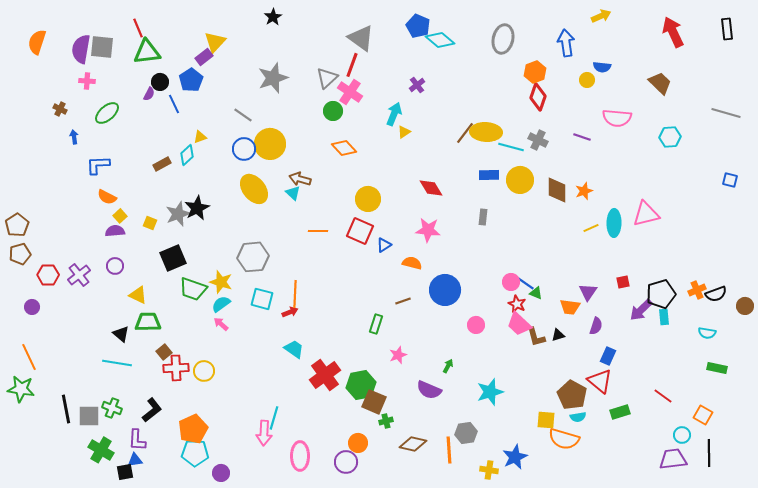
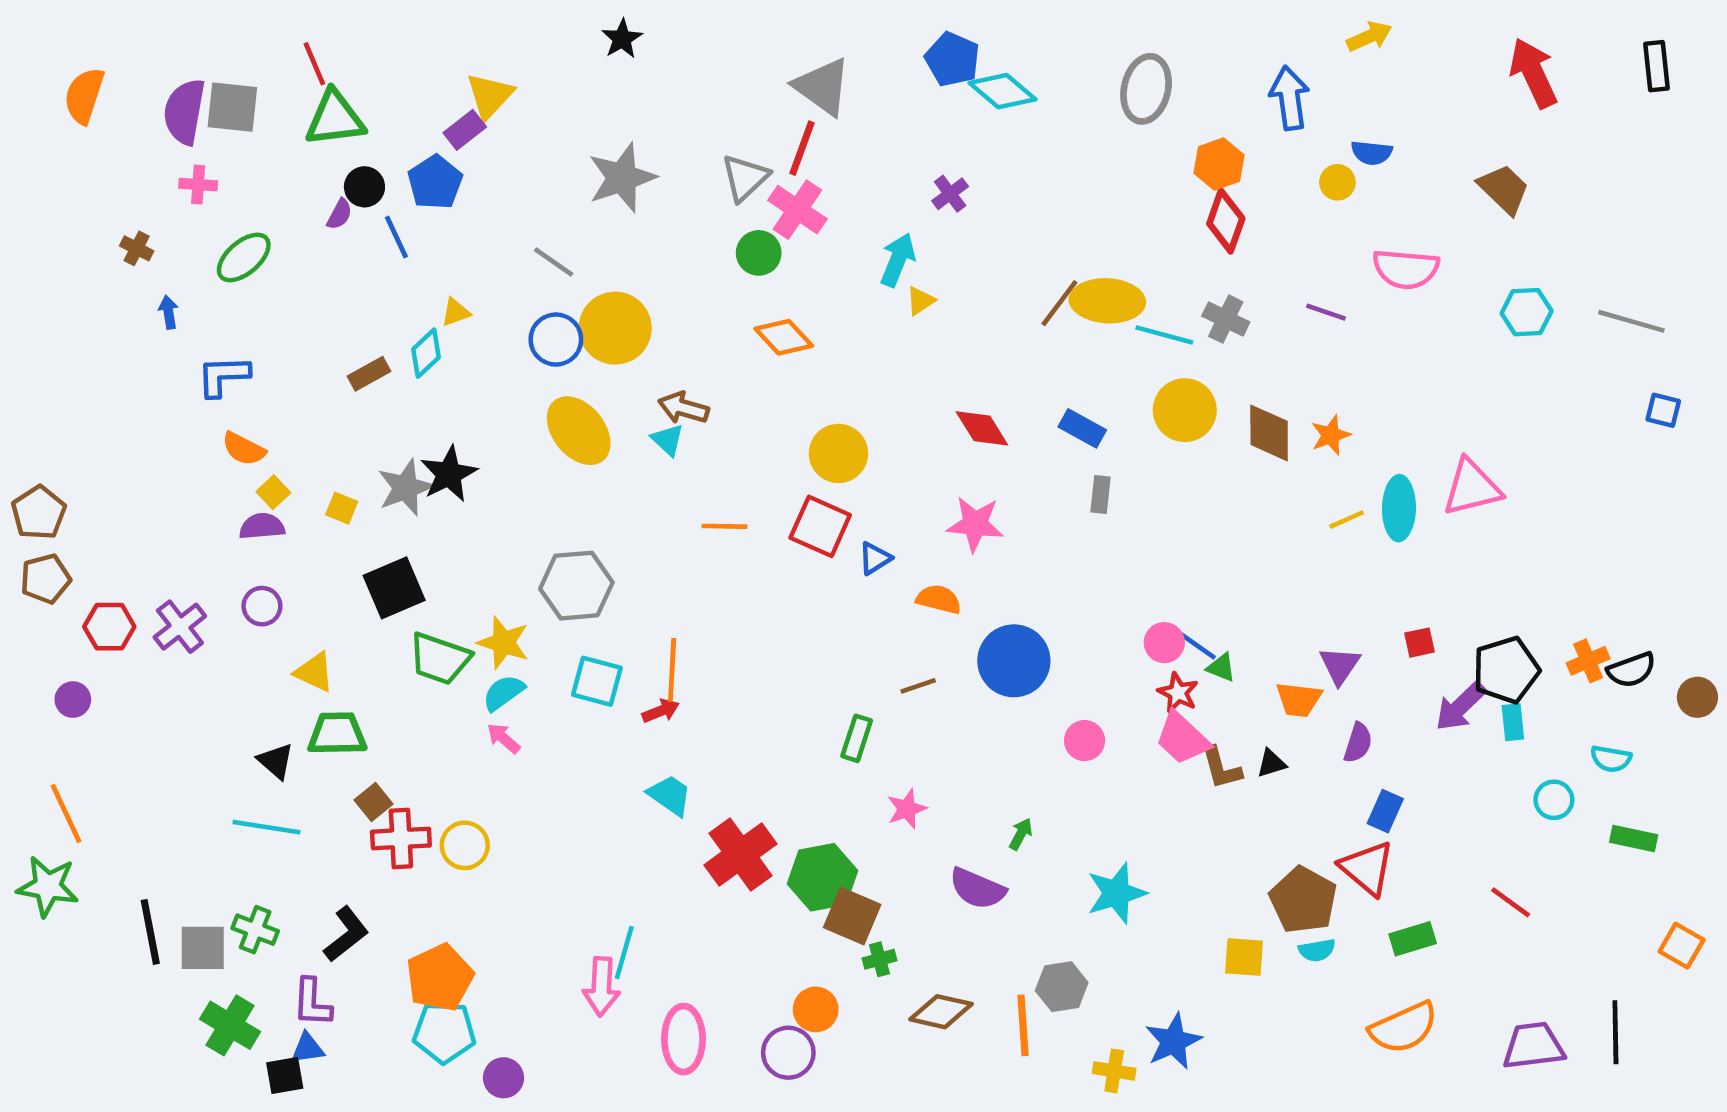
gray line: (726, 113) -> (1631, 321), moved
blue rectangle: (489, 175) -> (1082, 428), moved, turned 30
orange square: (703, 415) -> (1682, 946), moved
cyan circle: (682, 435) -> (1554, 800), moved
orange semicircle: (564, 439) -> (1404, 1028), moved, turned -40

